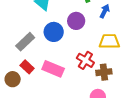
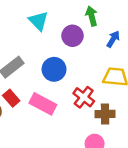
purple circle: (76, 21) -> (72, 36), moved
blue circle: (54, 32) -> (54, 69), moved

